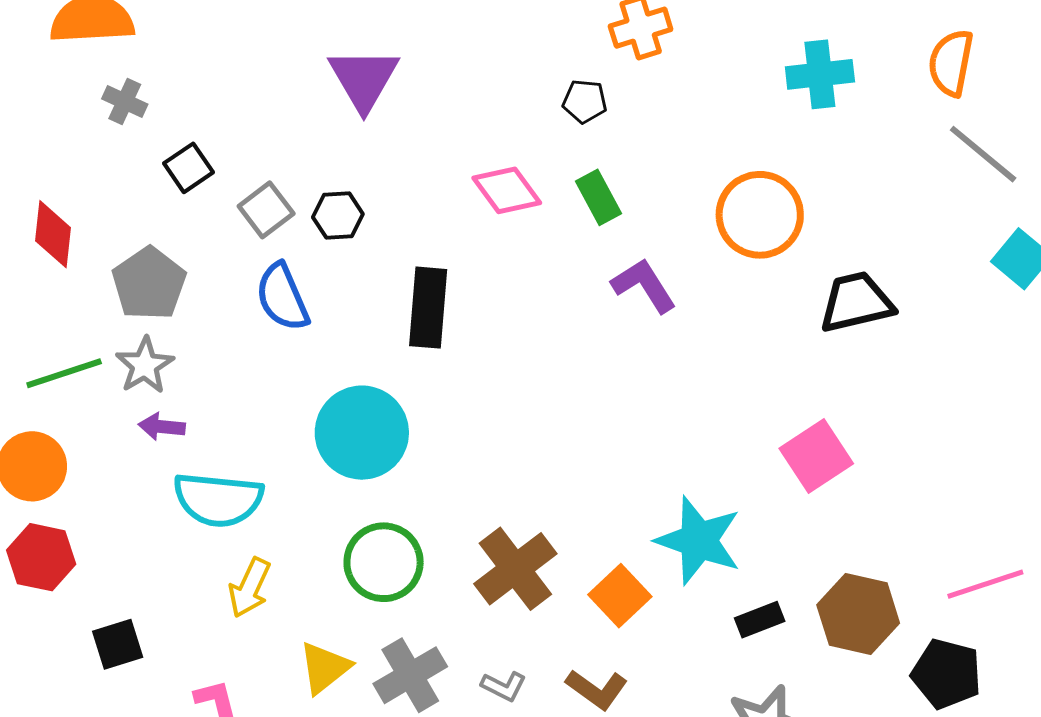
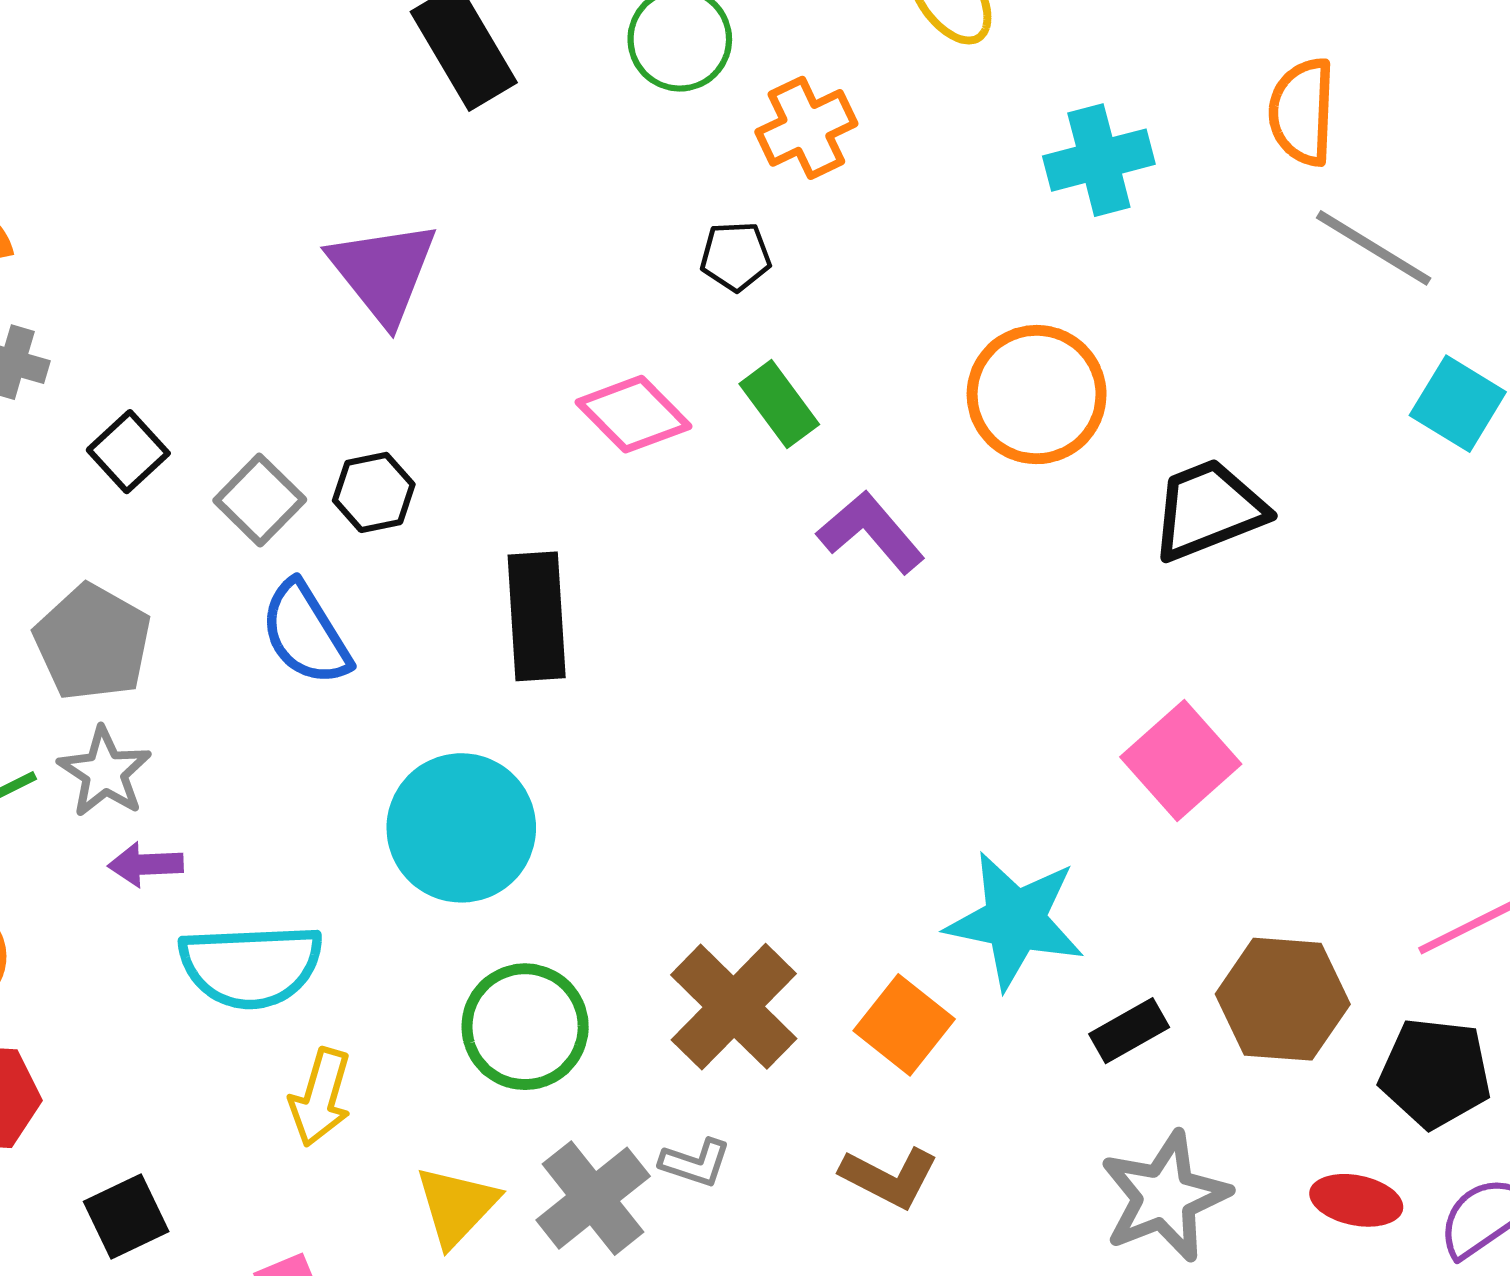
gray L-shape: (504, 686) -> (695, 1163), moved

